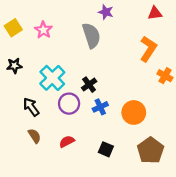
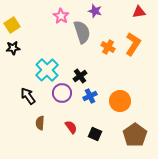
pink star: (43, 30) -> (61, 16), moved
black star: (14, 66) -> (13, 48), moved
orange cross: (165, 76) -> (108, 47), moved
brown semicircle: (34, 136) -> (40, 123), moved, turned -144
red semicircle: (67, 141) -> (71, 127), moved, turned 80

